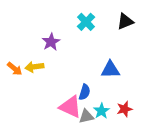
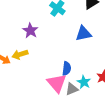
blue triangle: (110, 70) -> (83, 34), moved
pink triangle: (70, 107) -> (57, 83), turned 35

